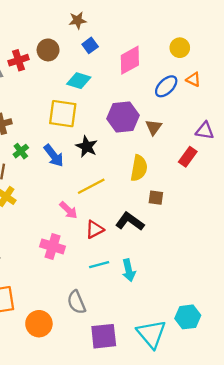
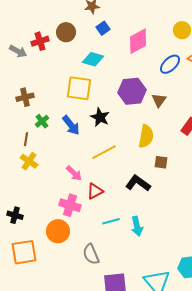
pink arrow: (68, 210) -> (74, 173), moved
red triangle: (95, 229) -> (95, 191), moved
orange circle: (39, 324) -> (58, 231), moved

